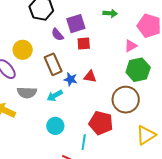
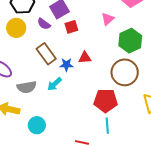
pink triangle: (131, 46) -> (108, 19), moved
yellow circle: (23, 50) -> (16, 28), moved
cyan circle: (55, 126) -> (37, 125), moved
cyan line: (84, 142) -> (107, 126), moved

